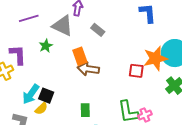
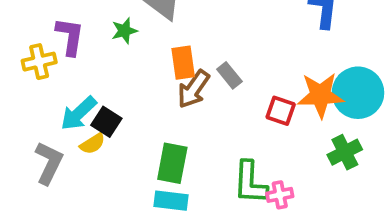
gray rectangle: (98, 30) -> (229, 75), moved
brown arrow: (88, 69) -> (193, 89), turned -75
green rectangle: (85, 110) -> (172, 163), size x1.5

